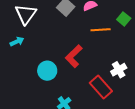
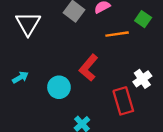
cyan arrow: (17, 41) -> (20, 77), moved
red rectangle: (101, 87) -> (123, 101), turned 30

